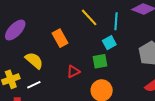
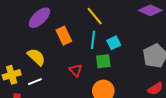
cyan line: (116, 21) -> (93, 40), moved
purple ellipse: (15, 30) -> (39, 18), moved
red triangle: (73, 72) -> (76, 70), turned -48

